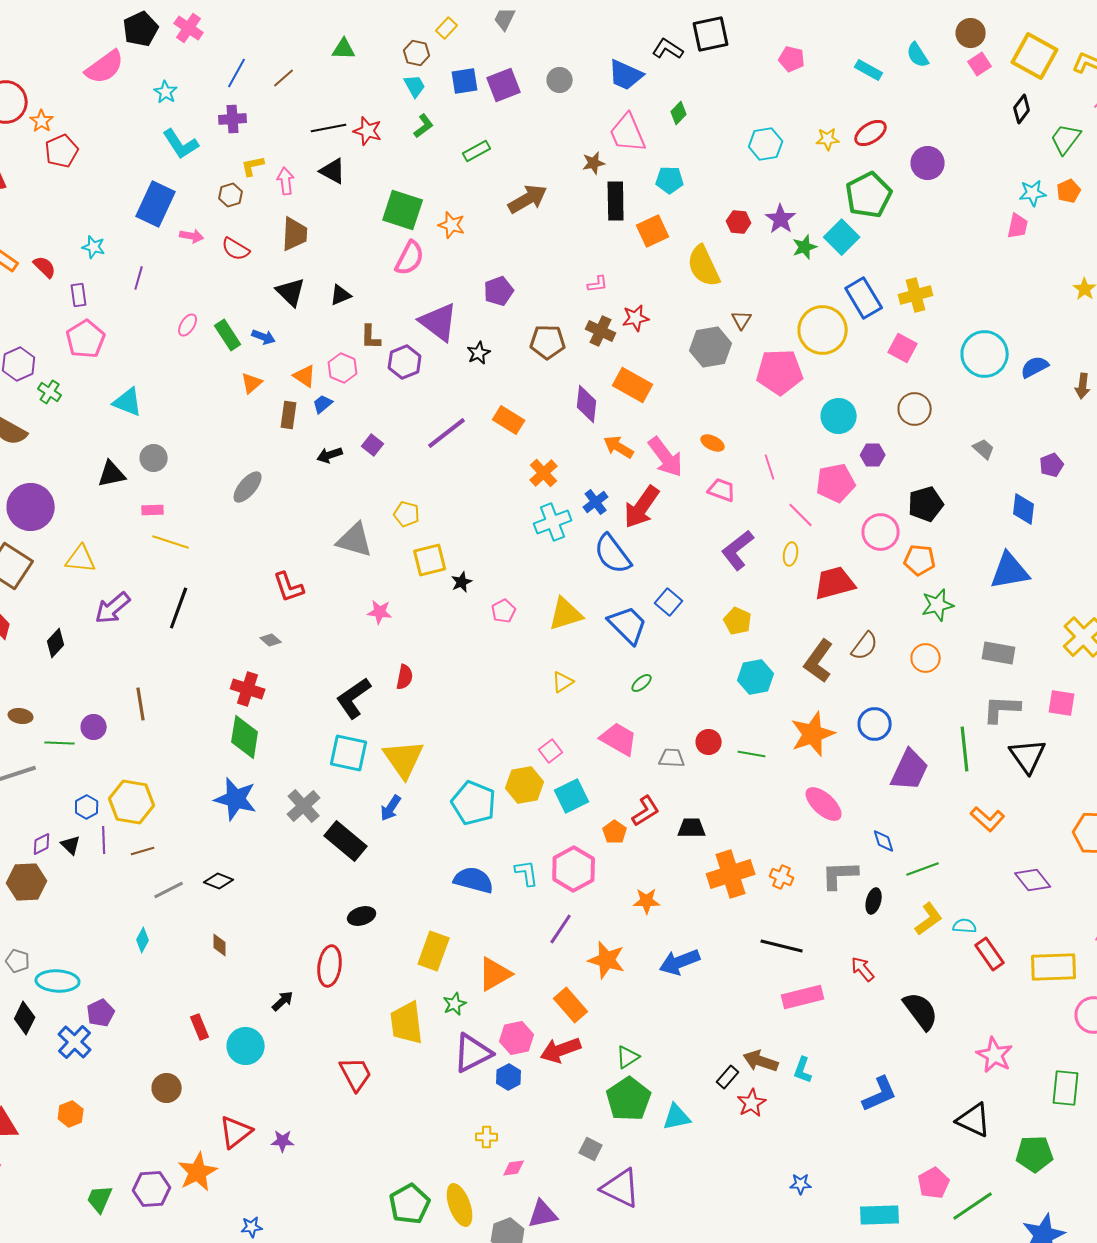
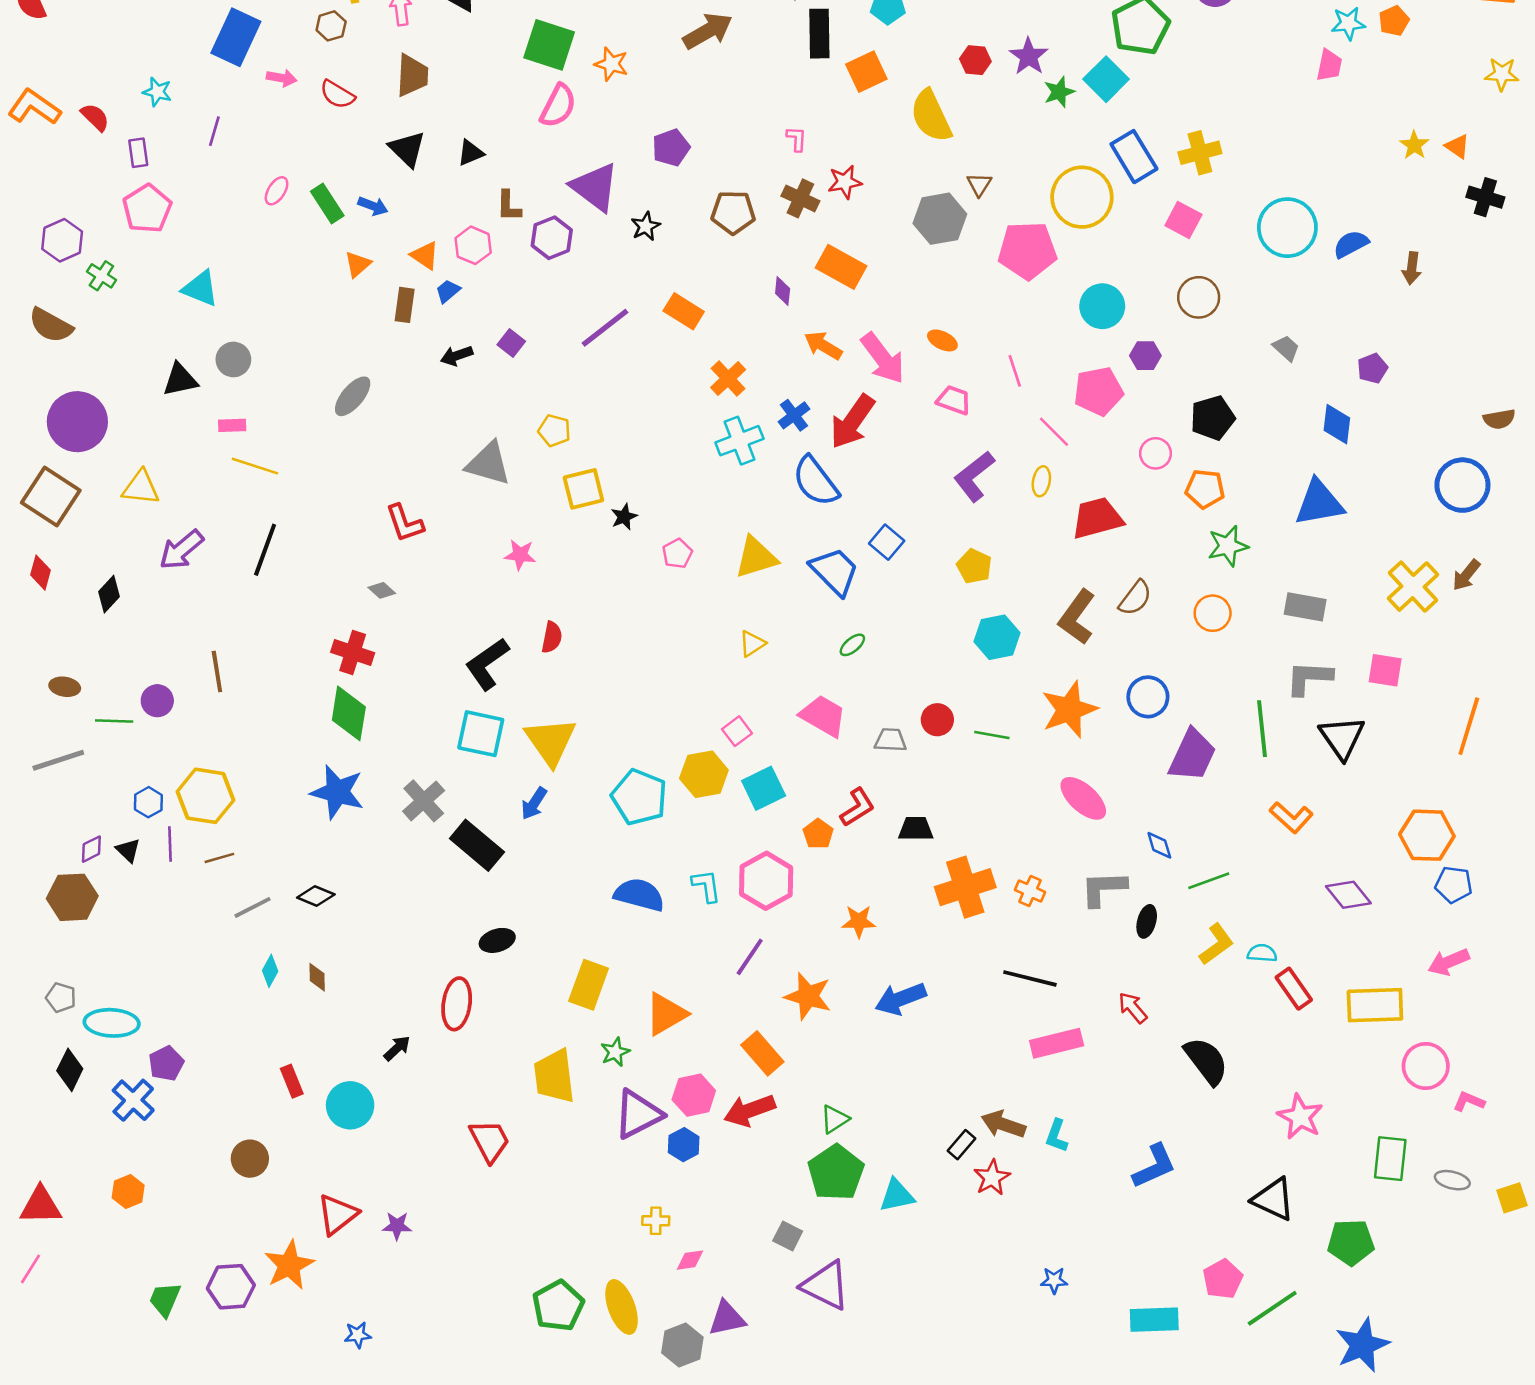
pink L-shape: (598, 284) -> (797, 139), turned -80
purple diamond: (587, 404) -> (783, 291), size x0.6
pink circle: (881, 532) -> (1156, 453), size x0.7
cyan diamond: (143, 940) -> (270, 971), moved

